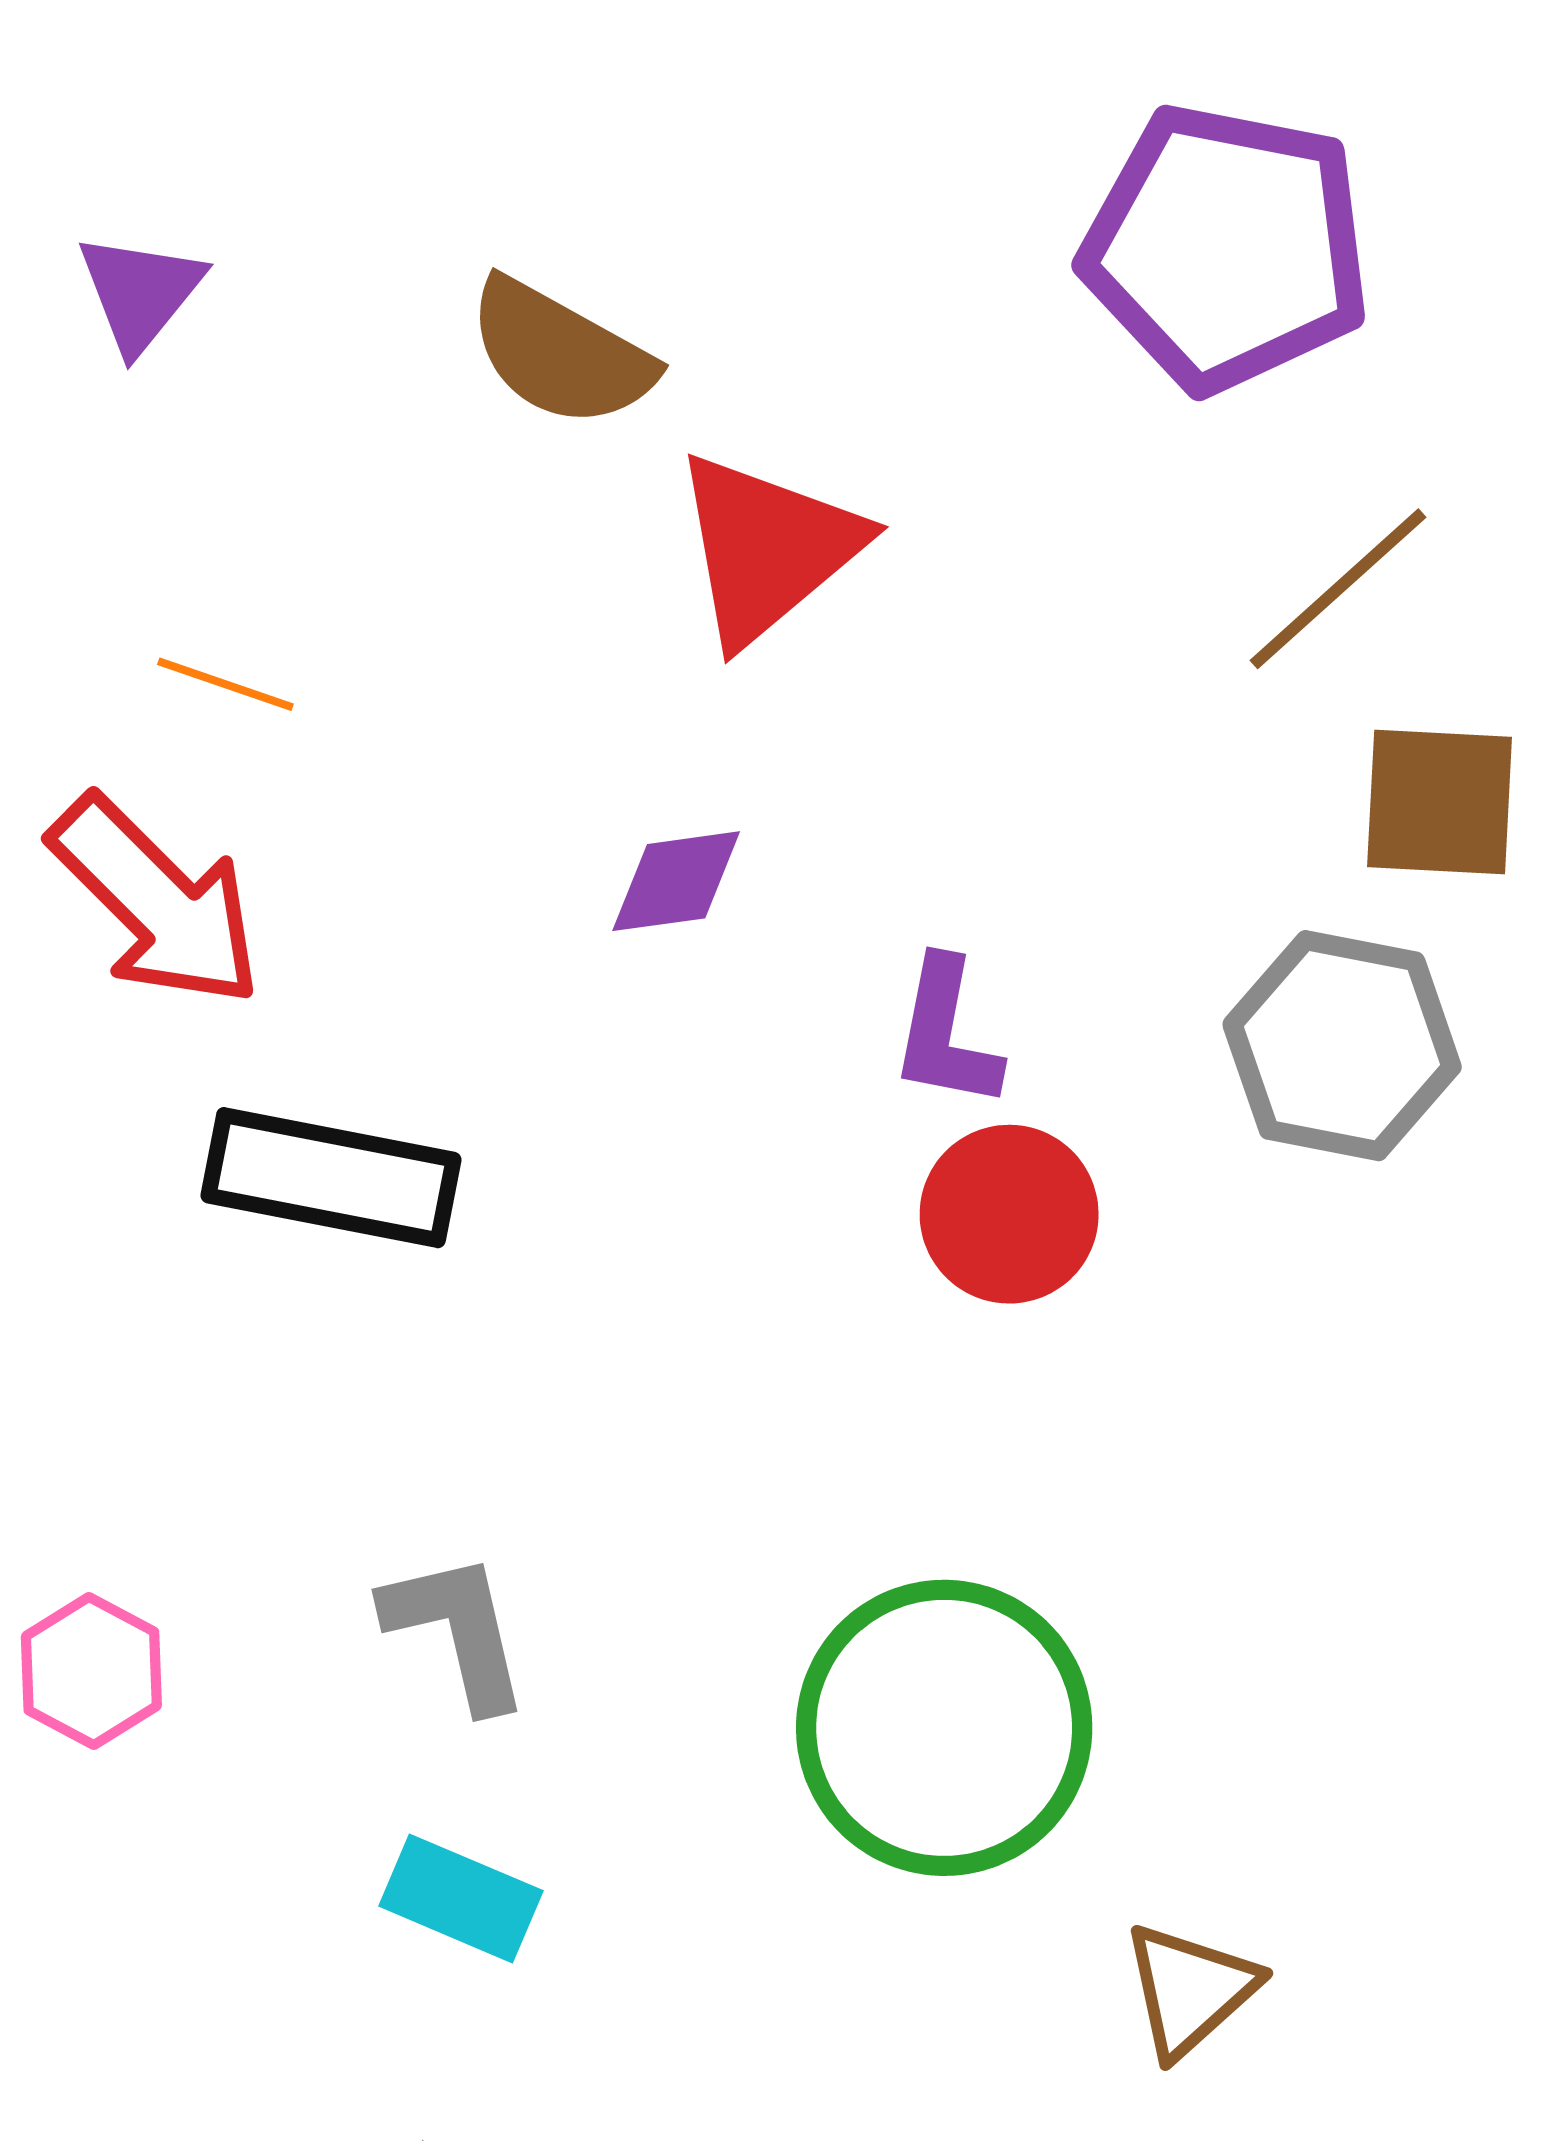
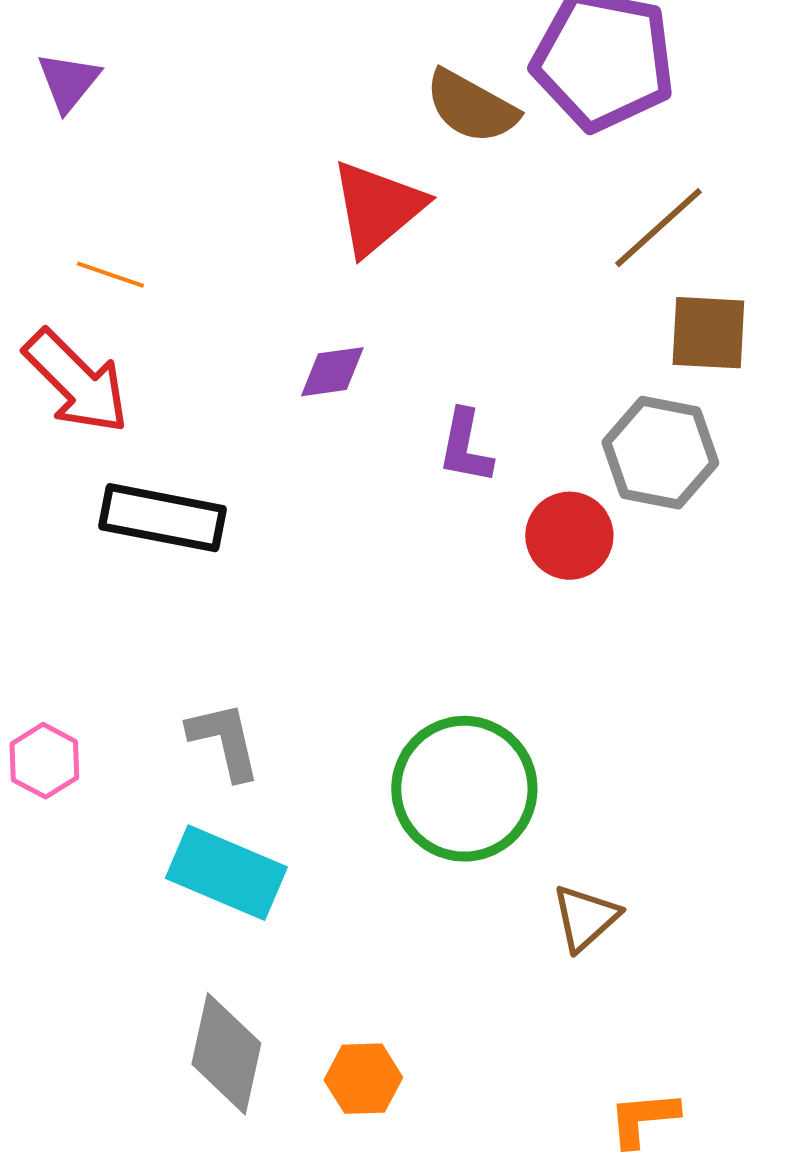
brown semicircle: (560, 353) -> (471, 107), moved
red circle: (1009, 1214) -> (569, 536), moved
cyan rectangle: (461, 1898) -> (226, 873), size x1.5

